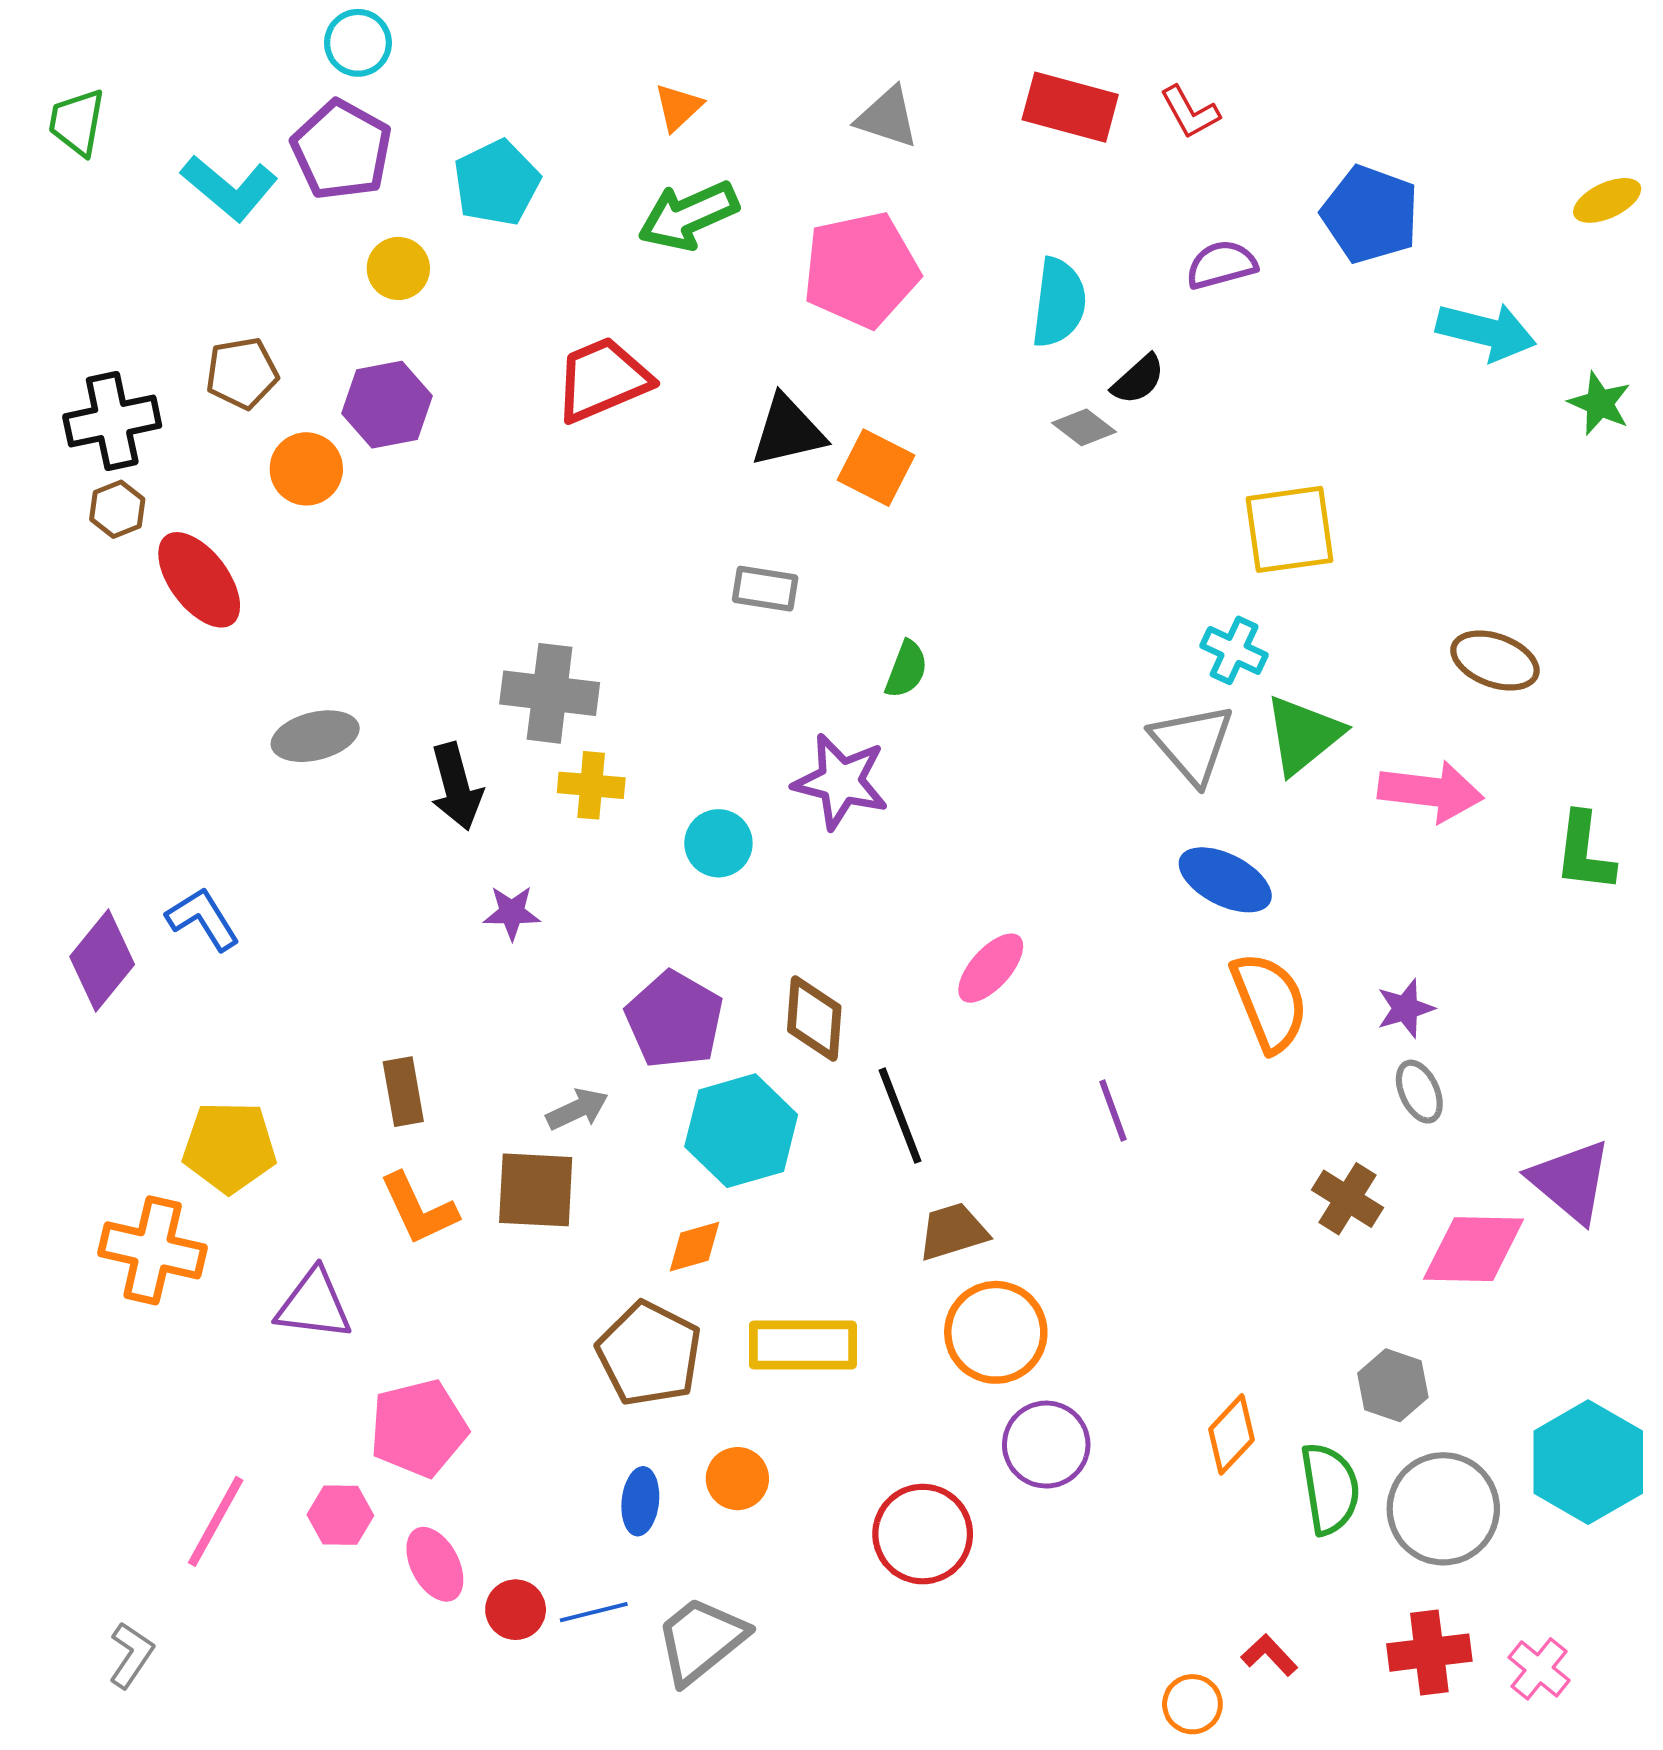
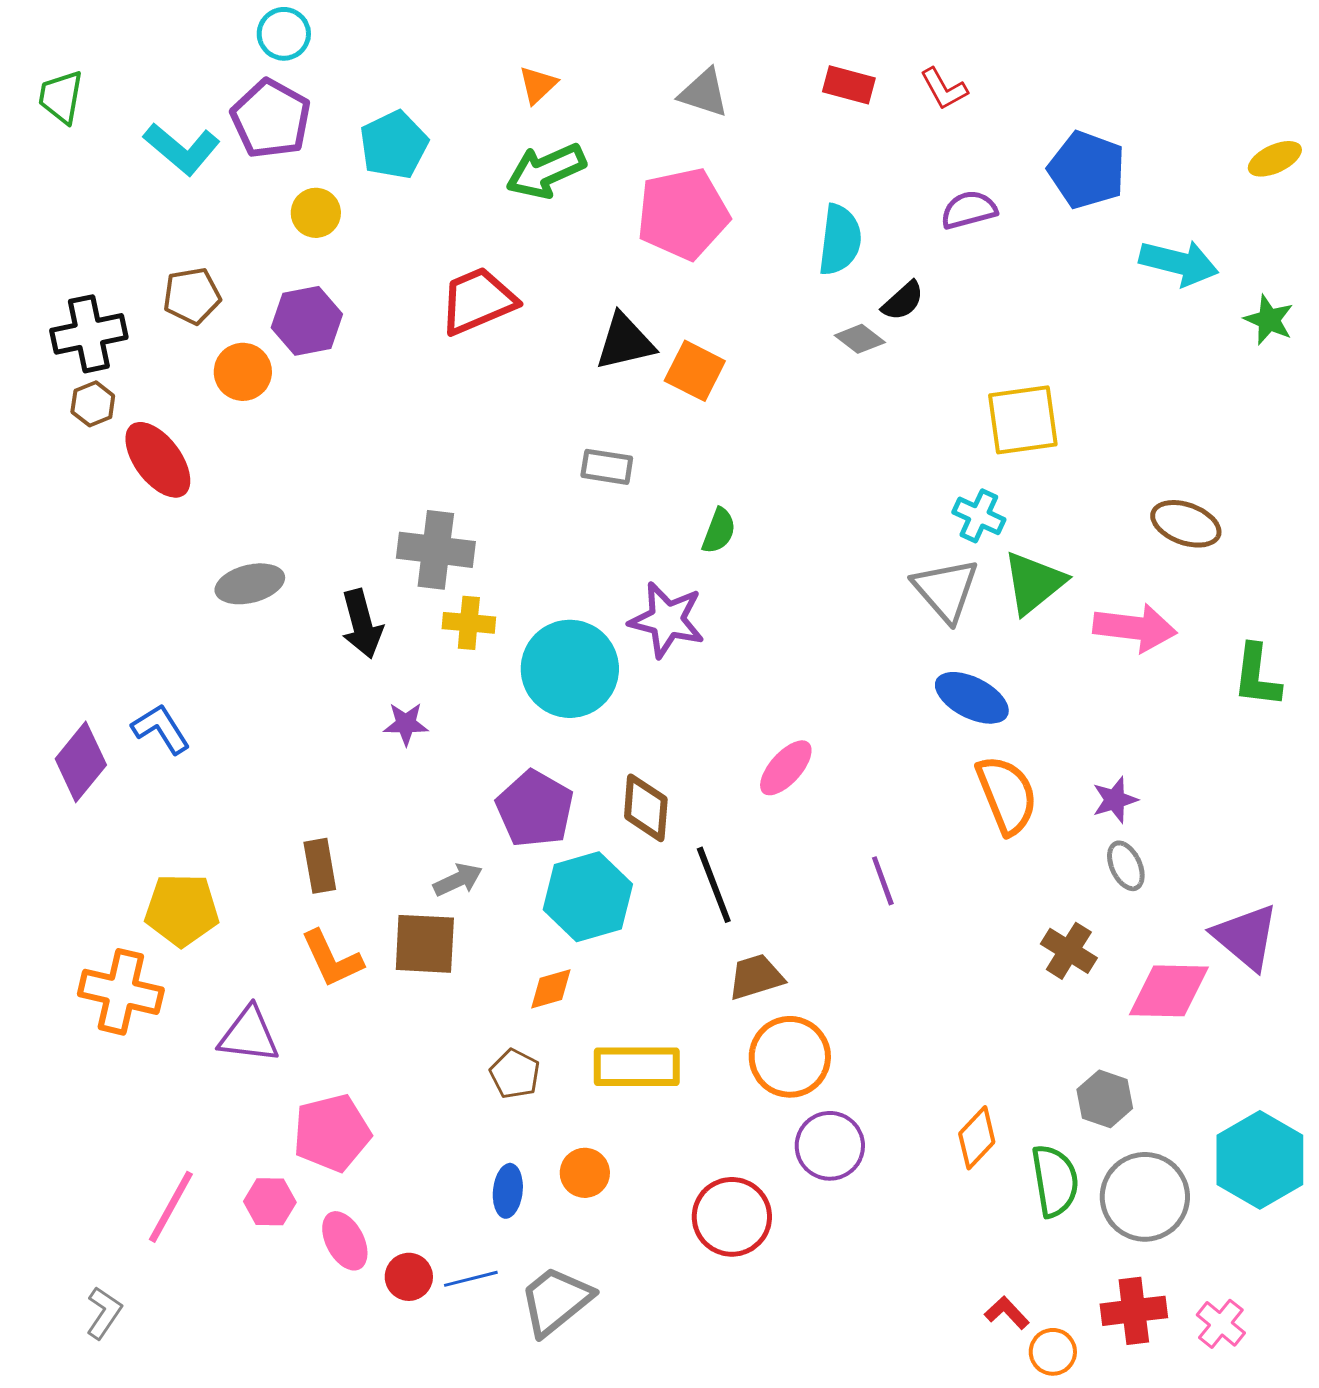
red rectangle: (1070, 107) -> (849, 85), size x0.7
cyan circle: (718, 843) -> (570, 669), size x1.8
brown pentagon: (649, 1354) -> (515, 1074), size x0.6
orange circle: (1192, 1704) -> (1053, 1352), moved

